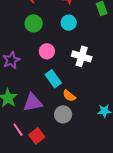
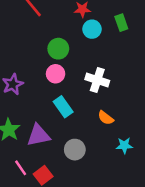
green circle: (34, 23) -> (58, 49), moved
cyan circle: (69, 23) -> (92, 29), moved
orange semicircle: (69, 96) -> (106, 118), moved

